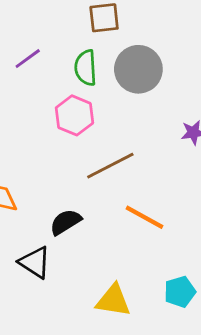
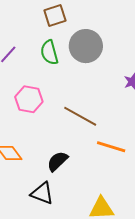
pink hexagon: (74, 115) -> (29, 99), moved
brown line: (110, 166) -> (80, 116), turned 68

